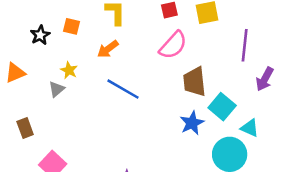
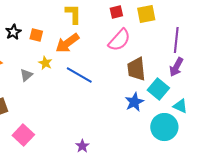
orange square: (72, 26) -> (36, 35), moved
orange arrow: (108, 49) -> (67, 43), size x1.4
yellow star: (69, 70) -> (45, 63), moved
purple arrow: (265, 79) -> (176, 67), moved

